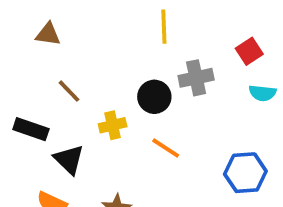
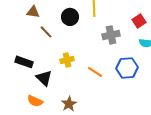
brown line: (69, 91) -> (46, 32), moved
black circle: (154, 97) -> (70, 17), moved
blue hexagon: (245, 173) -> (127, 68), moved

